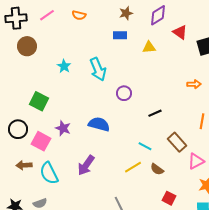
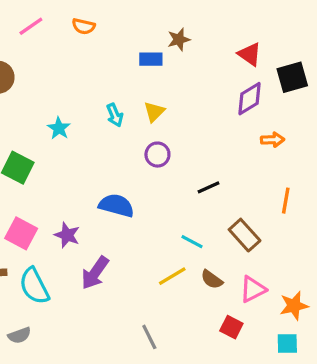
brown star: (126, 13) -> (179, 39), moved
purple diamond: (158, 15) -> (250, 99), moved
yellow triangle: (149, 47) -> (154, 112), moved, turned -40
cyan star: (64, 66) -> (59, 128), moved
cyan arrow: (98, 69) -> (115, 115), size x0.6
purple star: (63, 128) -> (67, 235), moved
pink triangle: (196, 161) -> (253, 289), moved

